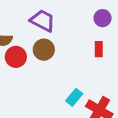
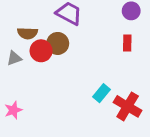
brown circle: (44, 50) -> (58, 43), moved

